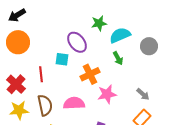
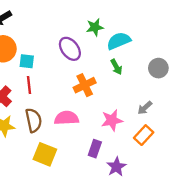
gray circle: (149, 46) -> (158, 68), moved
cyan square: (62, 59) -> (27, 61), moved
pink star: (107, 94) -> (112, 120), moved
gray arrow: (143, 94) -> (145, 108), turned 96

